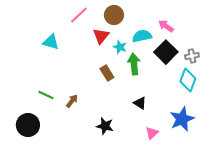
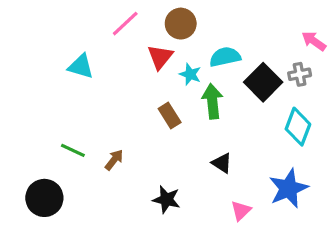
pink arrow: (166, 26) -> (314, 41), moved
gray cross: (192, 56) -> (300, 74), moved

